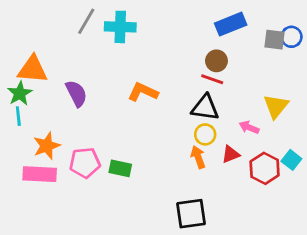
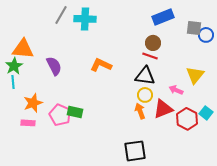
blue circle: (291, 37) -> (206, 35), moved
red triangle: (231, 154) -> (163, 109), size x1.5
pink pentagon: (85, 163) -> (60, 115), turned 30
green rectangle: (120, 168) -> (75, 112), moved
pink rectangle: (40, 174) -> (28, 123), size x0.6

